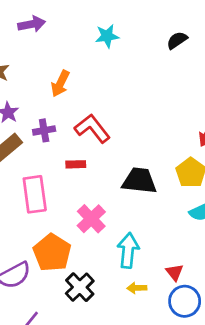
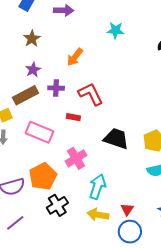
pink rectangle: (35, 194) -> (39, 132), turned -72
yellow arrow: (137, 288) -> (98, 215), size x1.5

